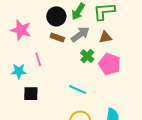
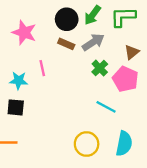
brown triangle: (105, 37) -> (132, 52), moved, turned -32
cyan line: (78, 90) -> (106, 107), moved
black square: (31, 94) -> (16, 107), moved

